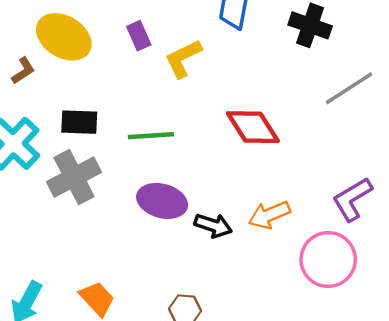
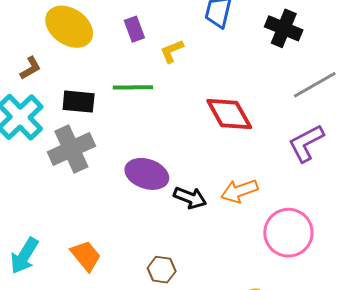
yellow L-shape: (183, 59) -> (172, 51), size x0.7
brown L-shape: (23, 71) -> (30, 68), moved
green line: (151, 136) -> (133, 87), moved
purple L-shape: (352, 199) -> (306, 143), moved

